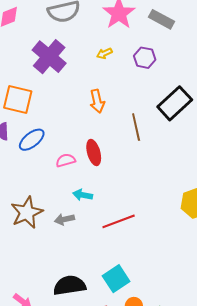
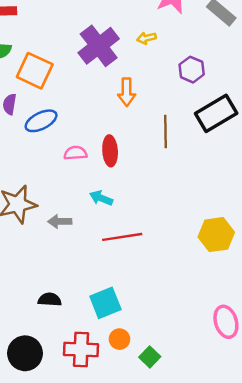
purple cross: (49, 57) -> (99, 46), moved
purple hexagon: (145, 58) -> (192, 70), moved
cyan arrow: (83, 195) -> (101, 198), moved
black semicircle: (70, 285) -> (50, 300), size x0.6

